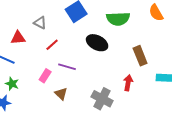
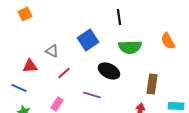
brown rectangle: (140, 56) -> (152, 84), turned 30
purple line: (67, 67) -> (92, 95), moved

